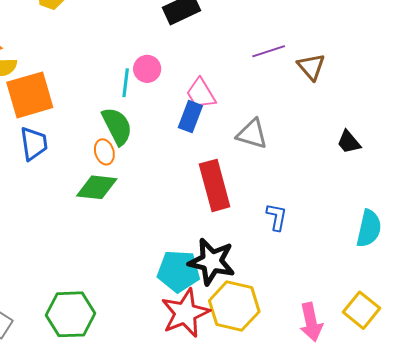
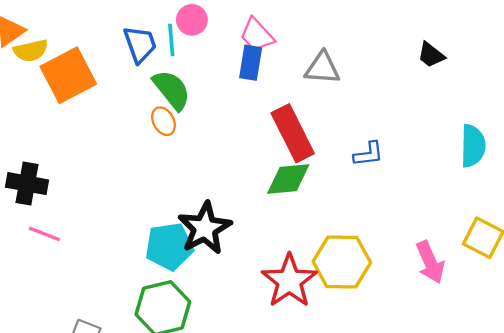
blue trapezoid: (34, 144) -> (140, 44), moved
green diamond: (97, 187) -> (288, 179), moved
blue L-shape: (277, 217) -> (368, 154), turned 84
black star: (212, 262) -> (205, 228), moved, turned -30
cyan pentagon: (179, 271) -> (169, 246), moved

